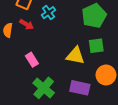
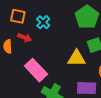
pink rectangle: (32, 60) -> (36, 70), size x1.6

